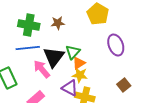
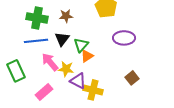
purple ellipse: (116, 45) -> (124, 38), turned -70
black triangle: (54, 57) -> (62, 39), moved, size x0.7
yellow star: (80, 75) -> (66, 69), moved

